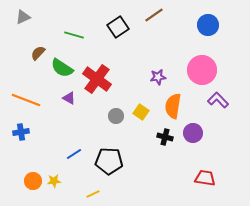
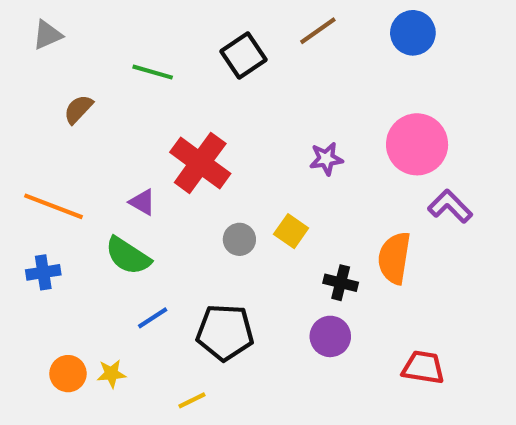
blue circle: (208, 25) -> (413, 33), moved
green semicircle: (62, 68) -> (128, 256), moved
orange semicircle: (173, 106) -> (394, 258), moved
purple circle: (193, 133) -> (330, 336), moved

